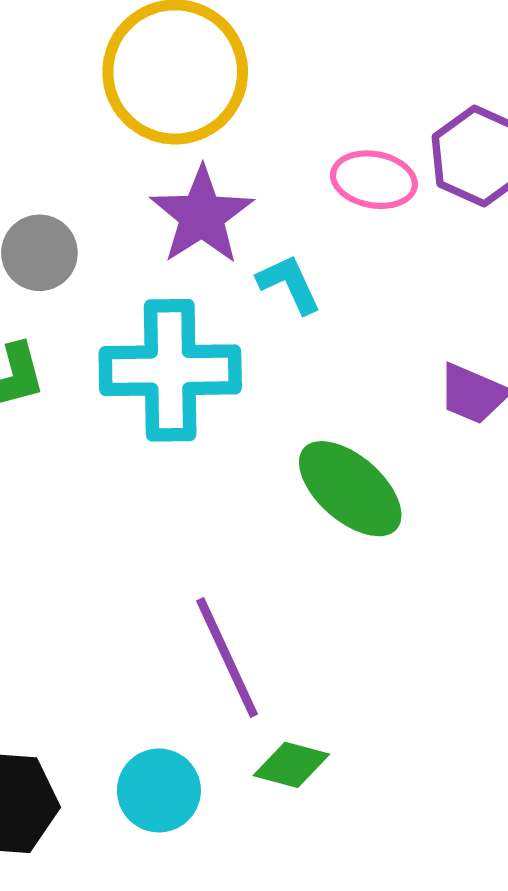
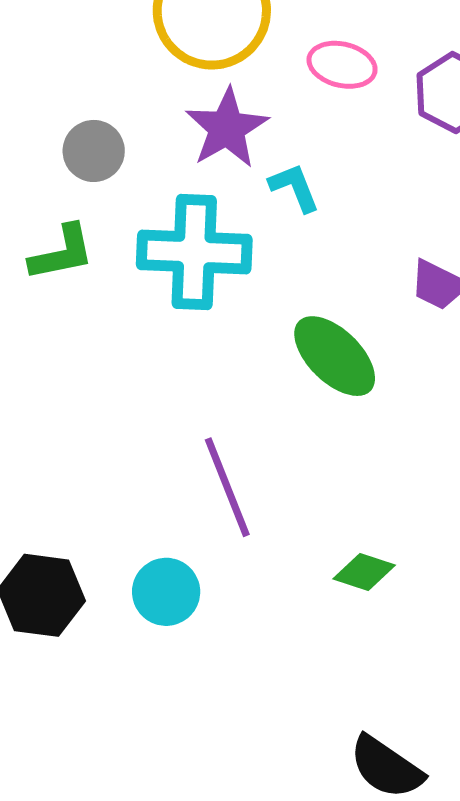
pink ellipse: (374, 180) -> (342, 65), moved
green diamond: (291, 765) -> (364, 572), moved

